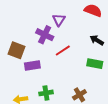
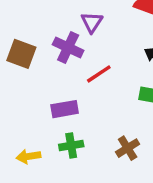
brown square: (16, 50) -> (21, 54), moved
purple rectangle: (32, 65) -> (65, 109), moved

